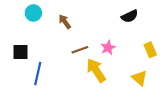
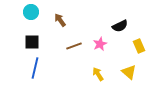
black semicircle: (130, 16) -> (120, 26), moved
black square: (20, 52) -> (32, 42), moved
yellow arrow: (96, 70) -> (98, 74), moved, size x0.6

